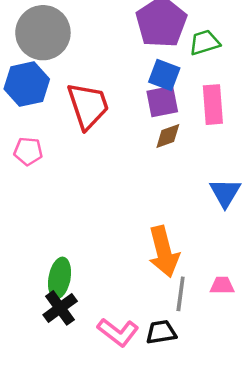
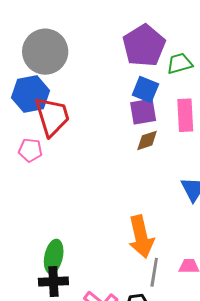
red trapezoid: (88, 106) -> (52, 116), moved
black cross: (60, 308) -> (53, 281), turned 32

